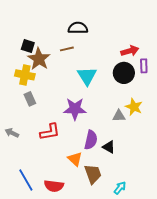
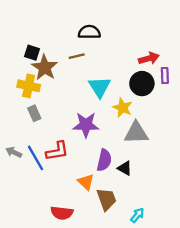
yellow star: (134, 107) -> (122, 108), moved
gray triangle: (119, 116) -> (136, 133), size x1.6
blue line: (26, 180) -> (35, 158), moved

